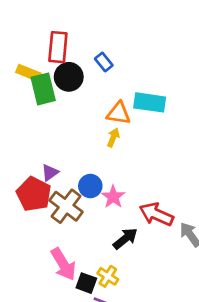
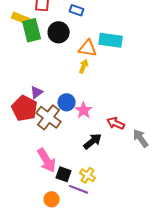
blue rectangle: (104, 62) -> (77, 10), turned -32
black circle: (69, 77) -> (59, 32), moved
red arrow: (156, 214) -> (116, 123), size x0.7
yellow cross: (108, 276) -> (88, 175), moved

